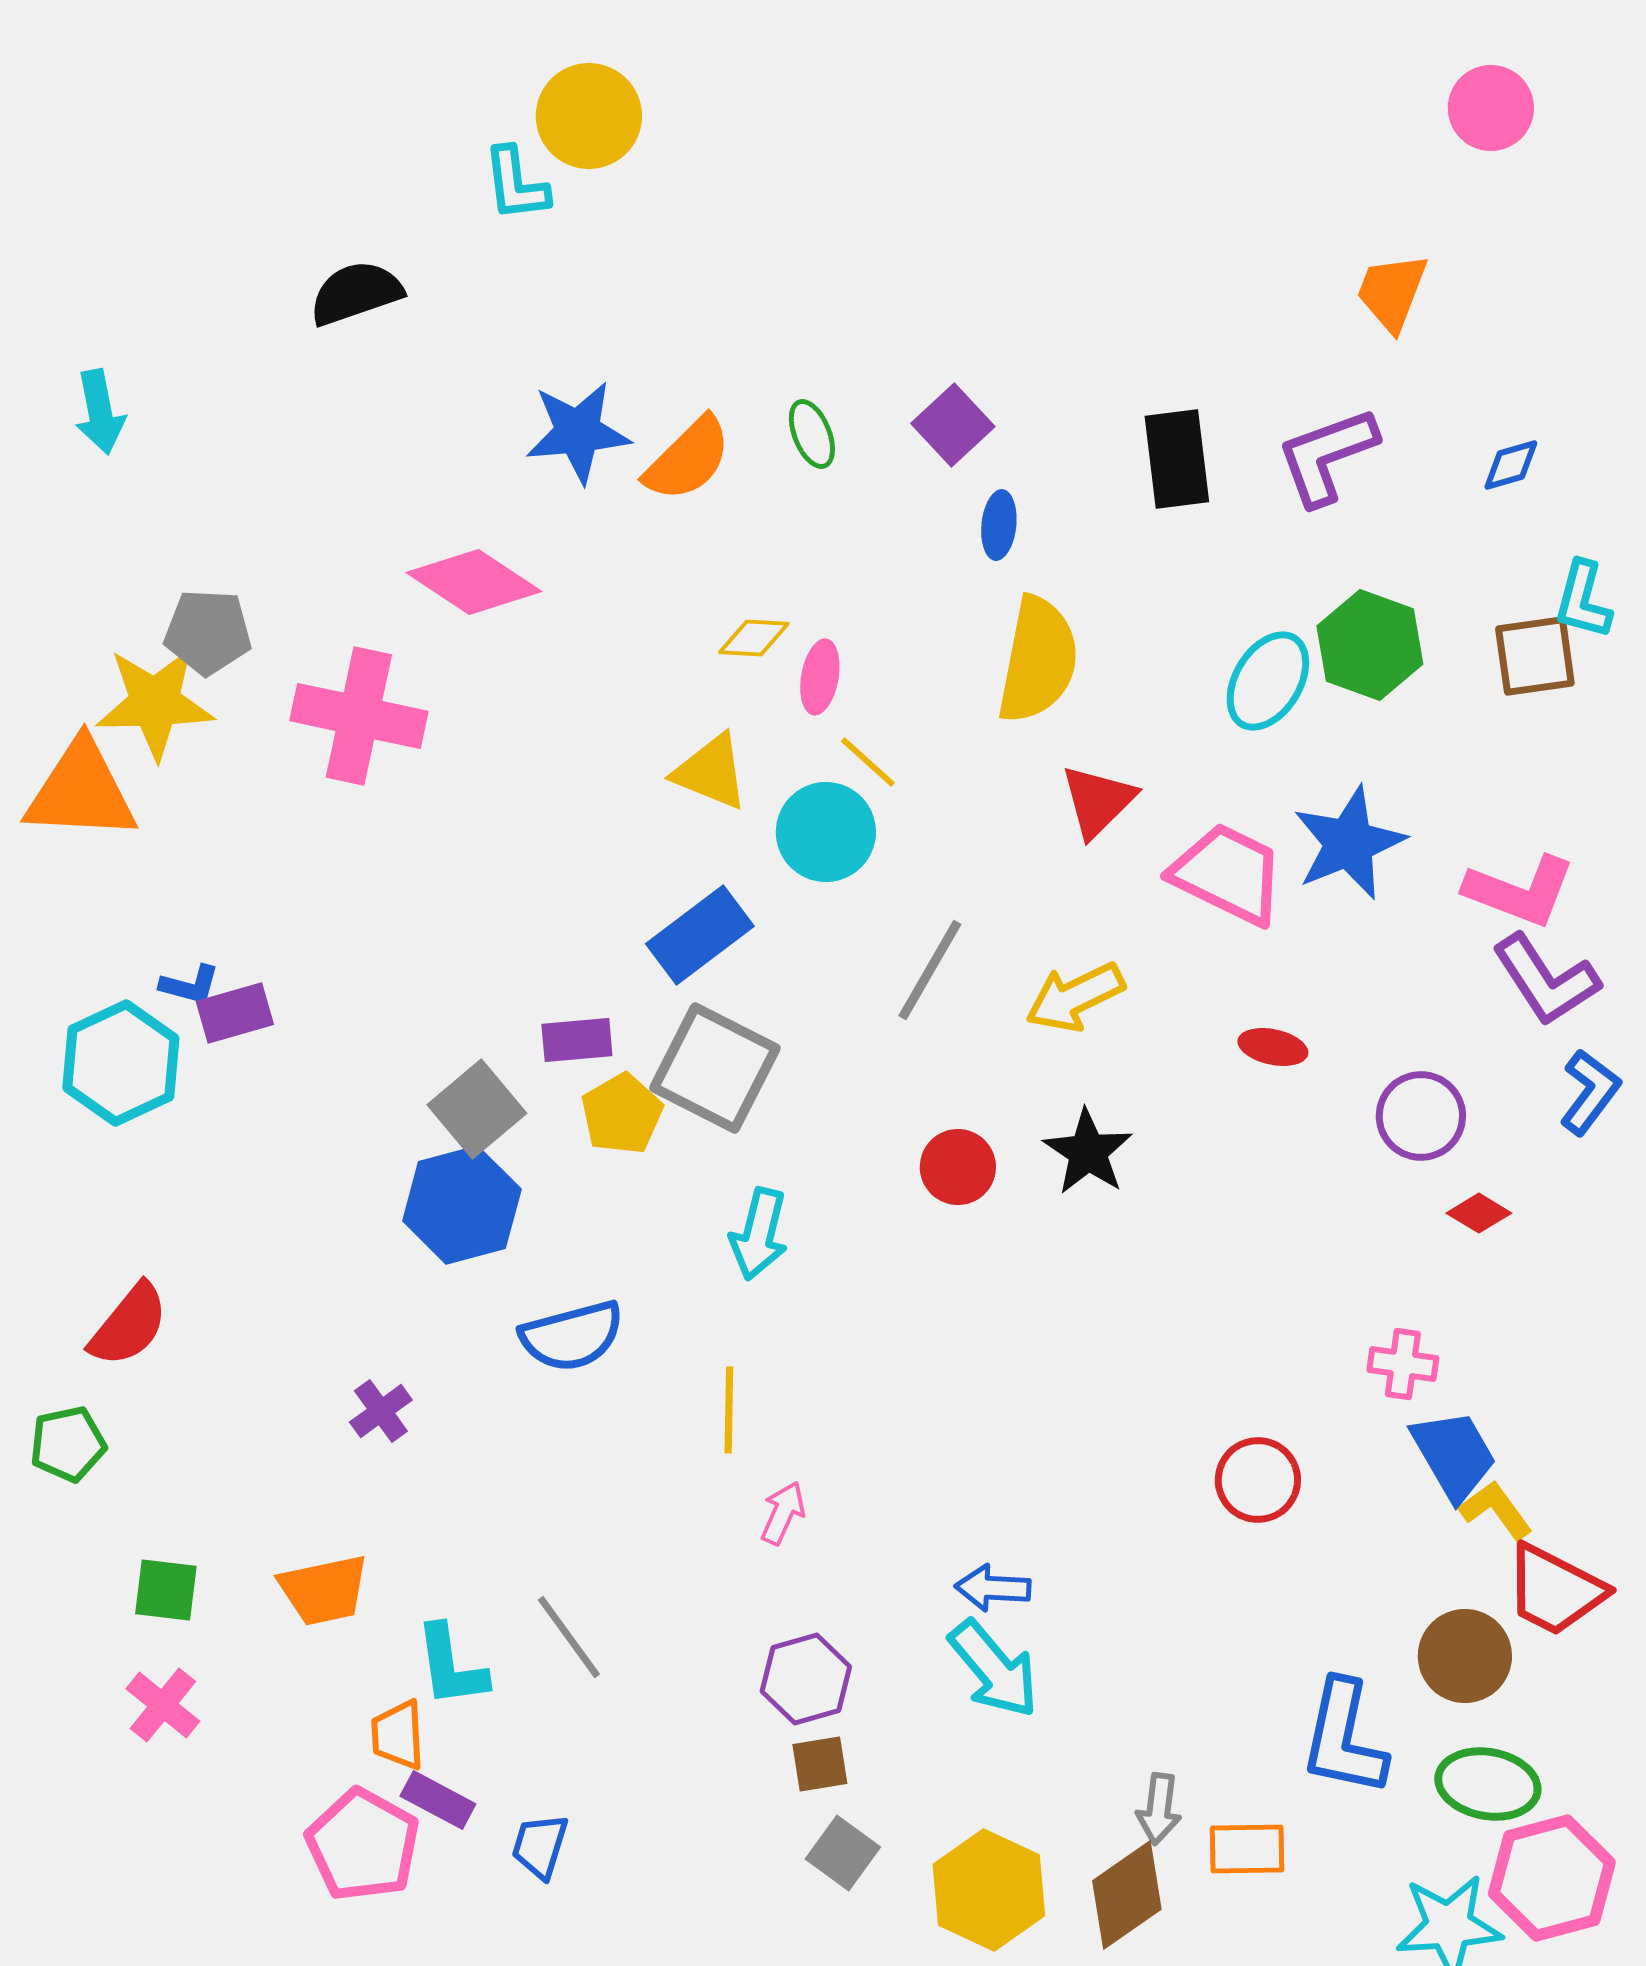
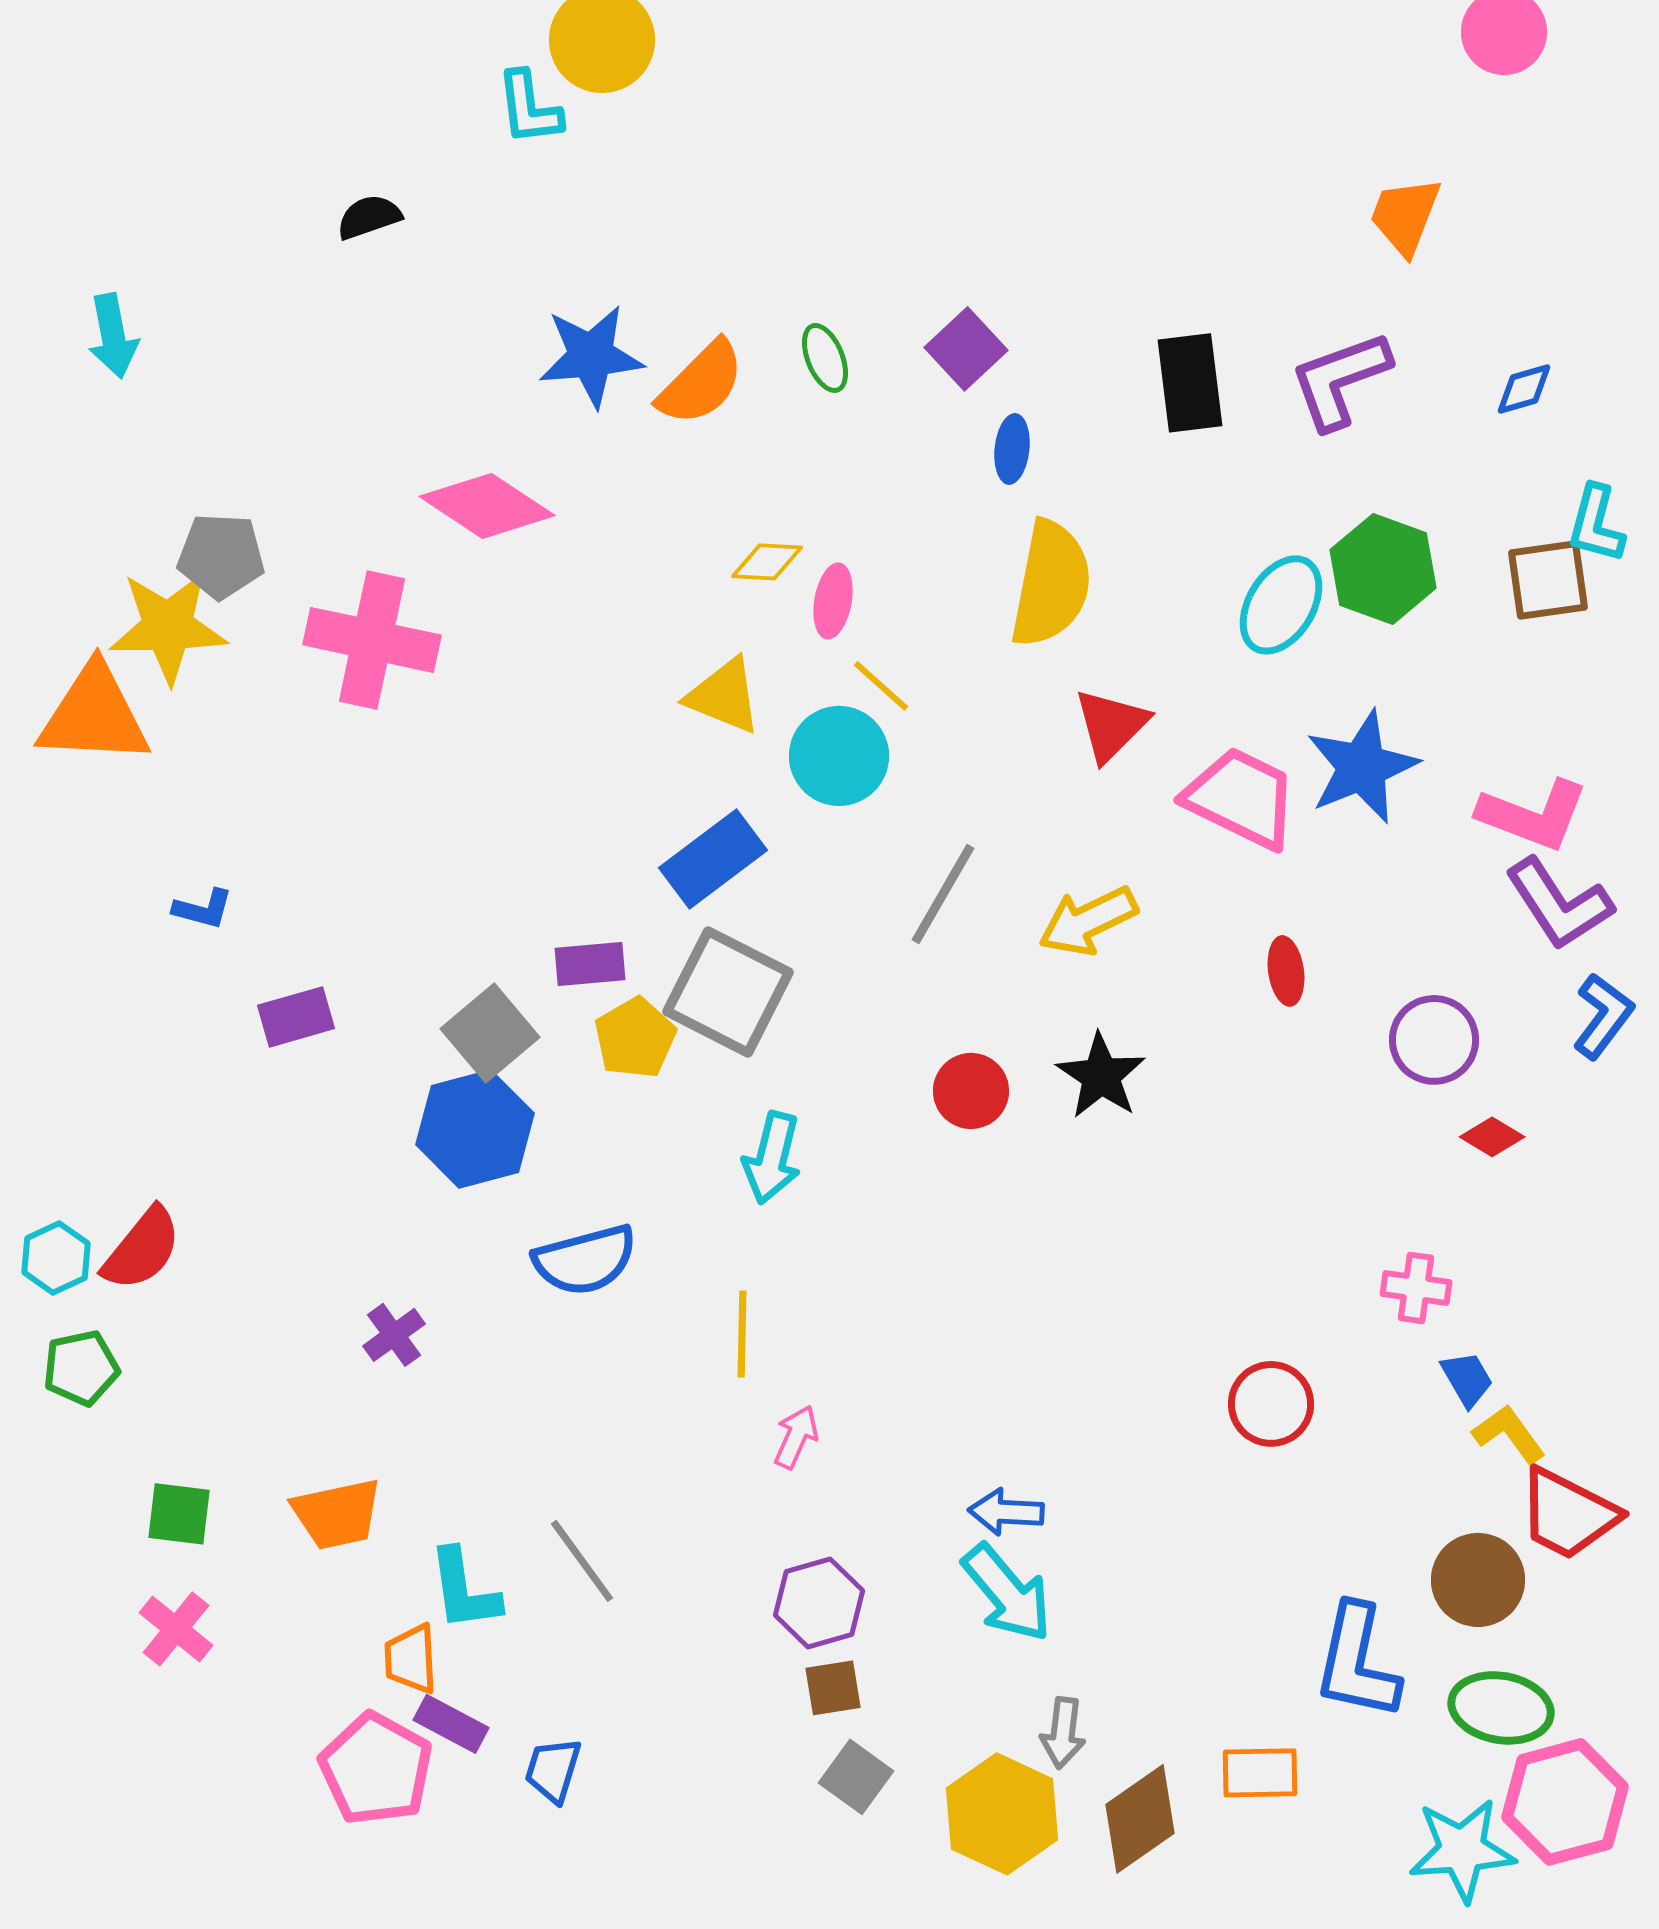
black semicircle: (356, 293) -> (369, 217), size x0.7
purple rectangle: (235, 1013) -> (296, 1017), moved
red ellipse: (1273, 1047) -> (1286, 971), turned 70
cyan hexagon: (121, 1063) -> (56, 1258), moved, size x0.6
blue trapezoid: (1454, 1455) -> (1467, 1379), size x0.6
gray arrow: (1159, 1809) -> (1063, 1733), moved

